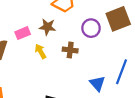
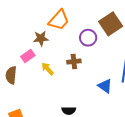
brown star: (47, 27) -> (41, 38), moved

